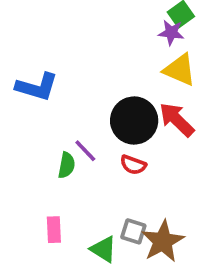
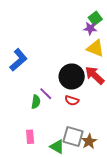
blue L-shape: (37, 87) -> (18, 60), turned -55
gray square: (133, 231) -> (73, 136), size x1.5
brown star: (163, 241) -> (89, 141), size x0.7

